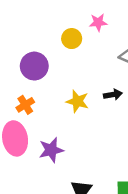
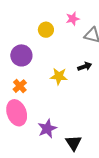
pink star: (98, 22) -> (73, 19), moved
purple star: (51, 150) -> (47, 129), moved

